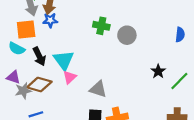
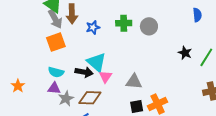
blue star: (50, 20) -> (93, 27), moved
cyan semicircle: (17, 49) -> (56, 72), moved
black arrow: (39, 56) -> (84, 72), moved, turned -42
brown diamond: (39, 85) -> (90, 98), moved

